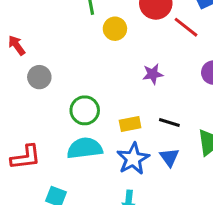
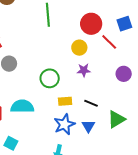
yellow circle: (115, 29) -> (79, 48), moved
green circle: (85, 110) -> (50, 78), moved
cyan semicircle: (85, 148) -> (22, 106), moved

